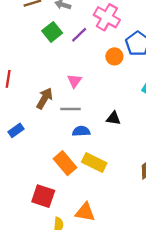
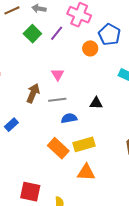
yellow rectangle: (94, 162) -> (84, 144), turned -35
red square: (43, 196) -> (30, 192), moved
orange triangle: (85, 212) -> (86, 172), moved

